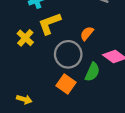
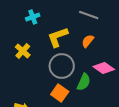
yellow L-shape: (49, 24) -> (58, 37), moved
orange semicircle: (87, 33) -> (88, 41), moved

